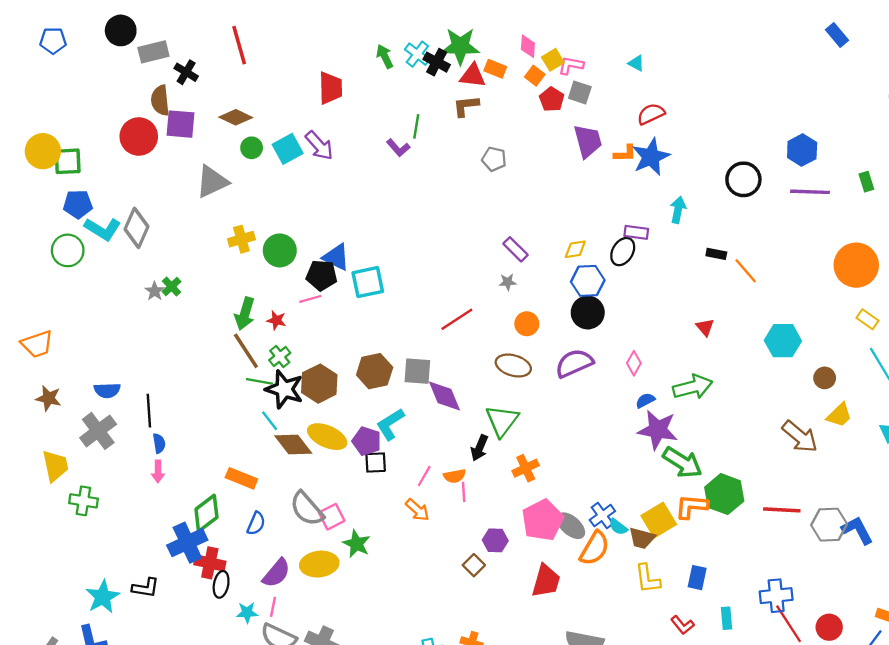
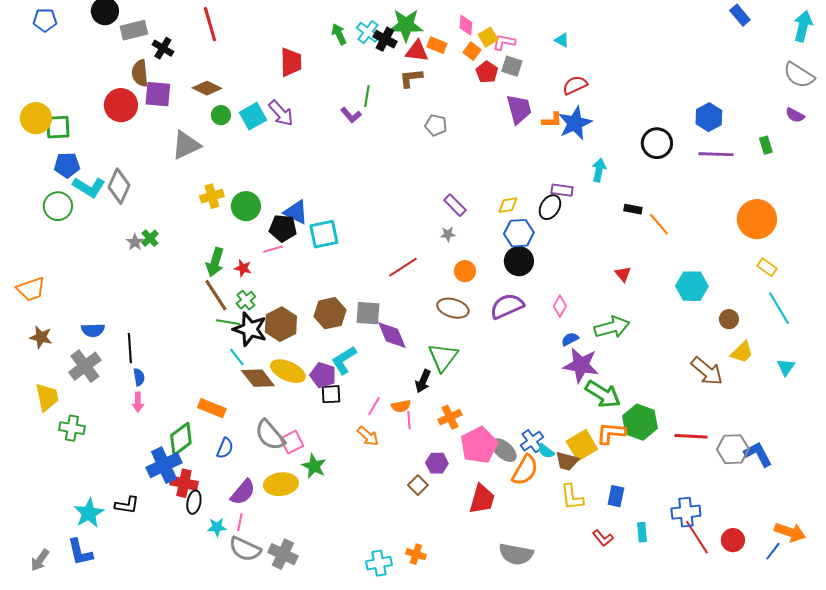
orange cross: (526, 468) -> (450, 417), moved

